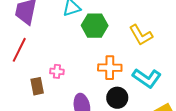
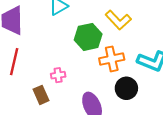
green hexagon: (95, 26) -> (88, 37), moved
yellow L-shape: (141, 35) -> (118, 20), moved

